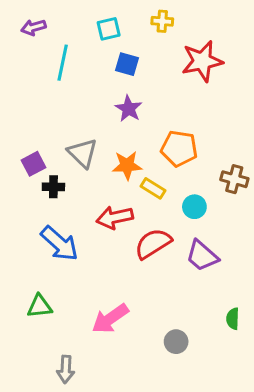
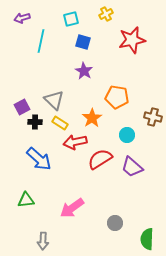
yellow cross: (162, 21) -> (106, 14), turned -32
orange star: (127, 165) -> (92, 118), moved, turned -30
yellow rectangle: (153, 188) -> (60, 123), moved
green semicircle: (233, 319) -> (147, 239), moved, size x1.5

